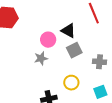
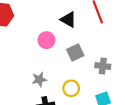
black triangle: (68, 31) -> (68, 20), moved
gray star: (41, 58) -> (39, 80), moved

